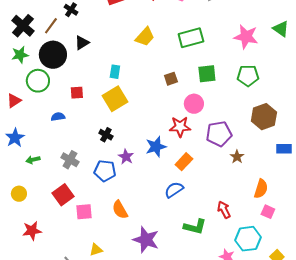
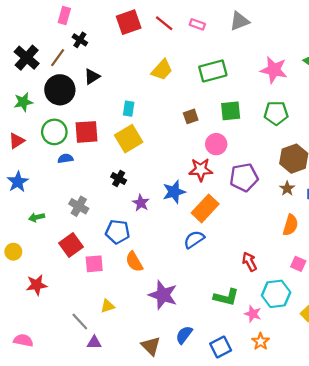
green star: (20, 55) -> (23, 102), moved
green circle: (38, 81) -> (54, 132), moved
red square: (77, 93) -> (86, 132), size x1.6
brown star: (237, 157) -> (287, 188), moved
green arrow: (33, 160) -> (37, 217), moved
orange rectangle: (184, 162) -> (205, 208), size x1.4
blue pentagon: (105, 171) -> (118, 232), moved
orange semicircle: (261, 189) -> (290, 225), moved
yellow circle: (19, 194) -> (13, 252), moved
green L-shape: (195, 227) -> (226, 297), moved

